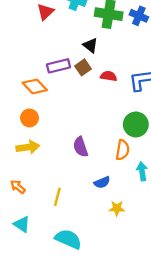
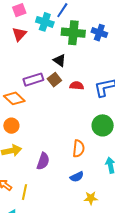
purple semicircle: (80, 147) -> (43, 161), moved, turned -138
orange semicircle: (123, 150) -> (79, 149), moved
yellow line: (57, 197) -> (24, 192), moved

